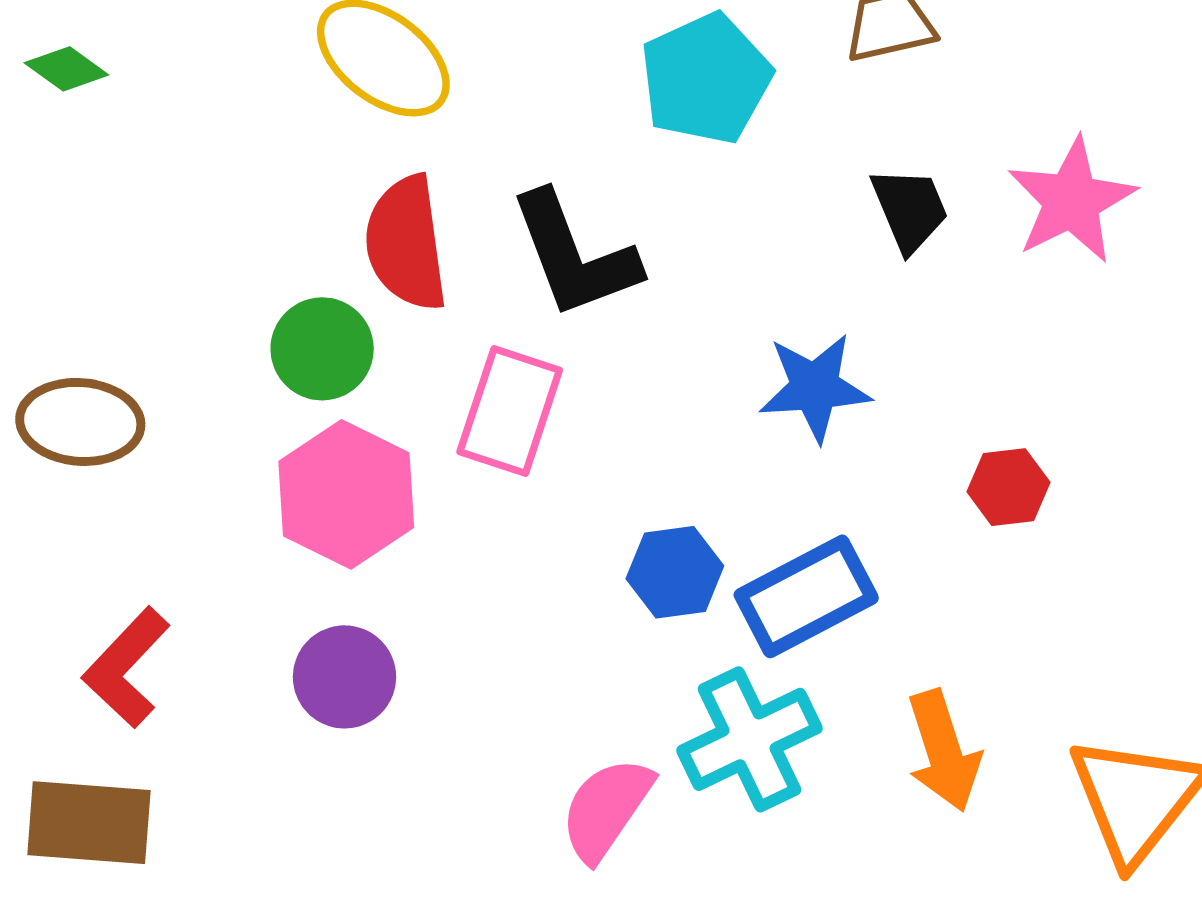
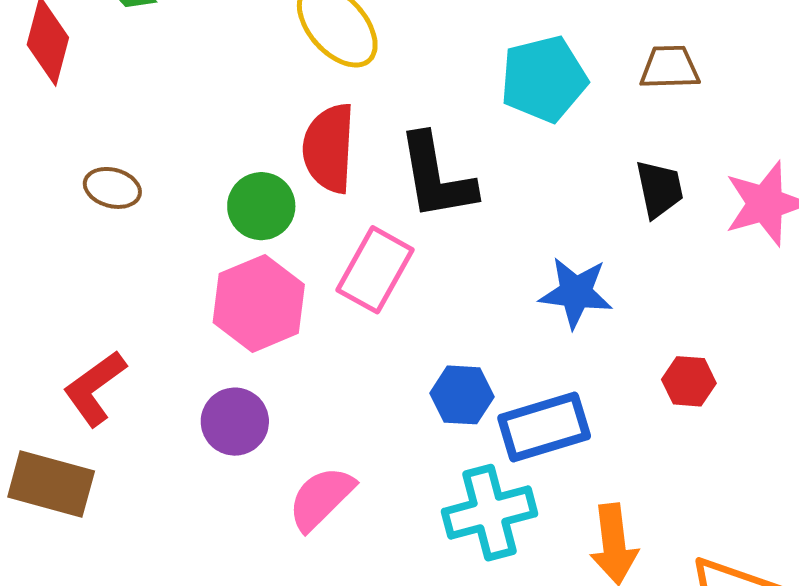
brown ellipse: (80, 422) -> (112, 188), moved, size x0.7
pink semicircle: (606, 809) -> (321, 498), moved

